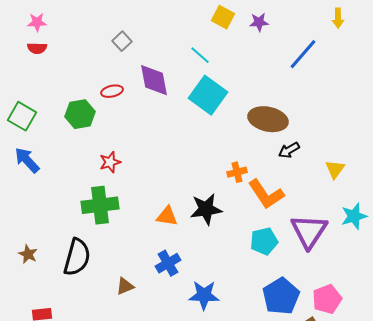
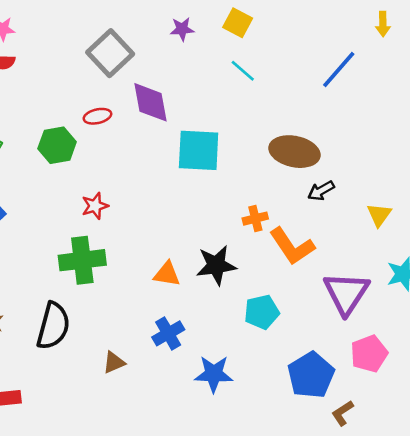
purple star: (259, 22) -> (182, 29), moved
gray square: (122, 41) -> (110, 53), size x1.8
cyan line: (200, 55) -> (243, 71), moved
cyan square: (208, 95) -> (199, 150), moved, turned -33
cyan pentagon: (264, 241) -> (262, 312), moved
pink pentagon: (327, 299) -> (369, 354), moved

